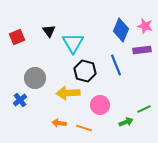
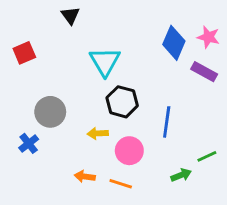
black triangle: (49, 31) -> (70, 16), moved
purple rectangle: (142, 50) -> (204, 72), turned 36
blue line: (116, 65) -> (167, 122), moved, turned 30
yellow arrow: (68, 93) -> (98, 133), size x0.6
pink circle: (100, 105) -> (129, 151), moved

